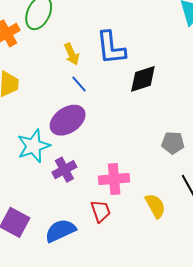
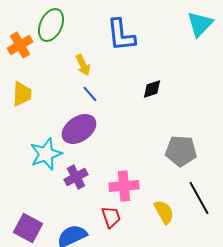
blue L-shape: (111, 48) -> (121, 35), moved
black diamond: (143, 79) -> (152, 89), size x0.7
gray pentagon: (173, 143) -> (181, 151), size x1.4

